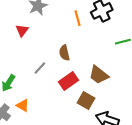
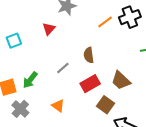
orange line: (77, 18) -> (105, 22), turned 63
orange triangle: (23, 106) -> (58, 106), moved

